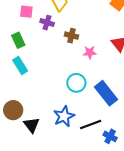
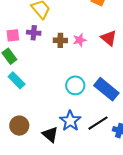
pink square: (26, 12) -> (13, 35), moved
pink star: (90, 52) -> (80, 40), moved
black triangle: (32, 125) -> (50, 134), moved

